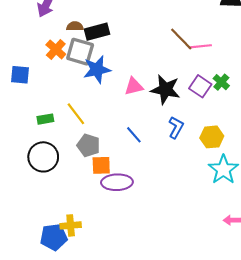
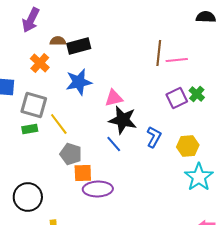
brown line: (181, 39) -> (159, 53), turned 50
gray square: (80, 52) -> (34, 105), moved
purple square: (200, 86) -> (177, 98), turned 30
black star: (165, 90) -> (123, 120), moved
black circle: (43, 157) -> (28, 197), moved

